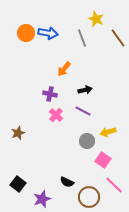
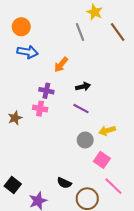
blue arrow: (48, 33) -> (28, 52), moved
pink cross: (56, 115) -> (40, 109), moved, turned -32
brown star: (18, 133) -> (15, 118), moved

